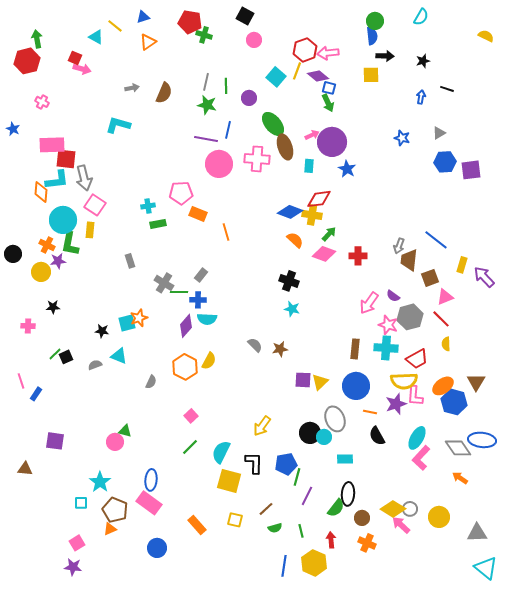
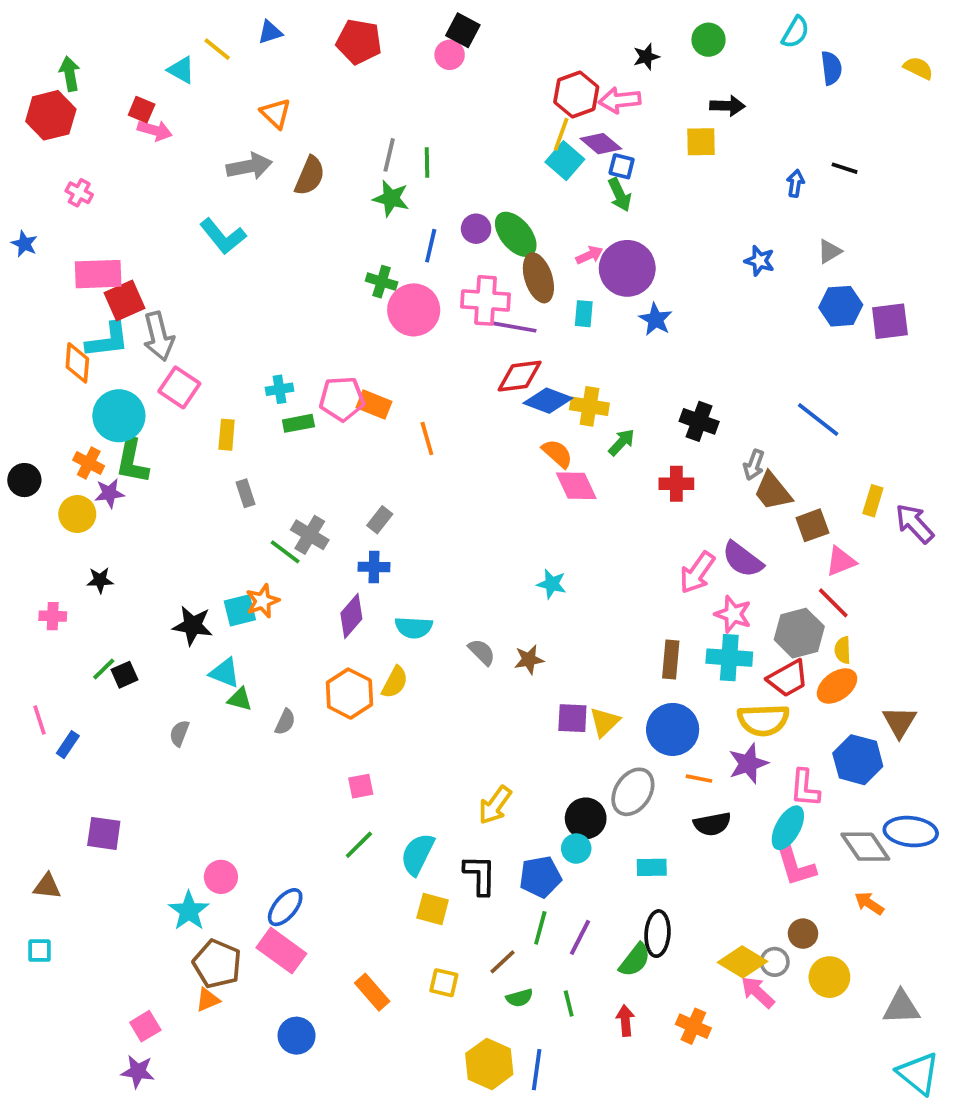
green cross: (204, 35) -> (382, 282), moved
blue semicircle: (372, 36) -> (831, 68), moved
pink circle: (254, 40) -> (450, 55), moved
orange triangle: (148, 42) -> (276, 113), moved, turned -42
black star: (423, 61) -> (646, 57), moved
cyan square: (276, 77) -> (565, 161), moved
gray arrow: (132, 88) -> (249, 166), size x1.6
purple circle: (249, 98) -> (476, 229), moved
cyan L-shape: (118, 125) -> (223, 236), turned -145
purple line: (206, 139) -> (514, 327), moved
red square: (66, 159) -> (125, 300), turned -30
pink pentagon: (181, 193) -> (342, 399), moved
red diamond: (319, 199) -> (520, 376), moved
yellow rectangle: (90, 230) -> (227, 435), moved
blue line: (436, 240) -> (818, 420), moved
pink diamond: (324, 254) -> (576, 486), moved, turned 45
brown trapezoid: (409, 260) -> (773, 491), turned -45
black cross: (289, 281) -> (699, 421), moved
green line: (179, 292) -> (285, 552), moved, turned 36
purple semicircle: (393, 296) -> (743, 559), size x1.6
gray hexagon: (410, 317) -> (799, 633), moved
cyan semicircle: (207, 319) -> (414, 627), moved
black star: (102, 331) -> (193, 626), size x1.5
gray semicircle: (95, 365) -> (179, 733), moved, turned -48
orange ellipse: (443, 386) -> (837, 686), moved
pink L-shape: (415, 396) -> (805, 788), moved
pink square: (191, 416) -> (361, 786), turned 32
gray ellipse: (335, 419) -> (633, 792), turned 55
green triangle: (125, 431) -> (240, 699), moved
black semicircle: (377, 436) -> (712, 824), turned -72
cyan circle: (324, 437) -> (576, 849), moved
pink circle: (115, 442) -> (221, 877), moved
pink L-shape: (421, 458) -> (795, 866), turned -60
green line: (297, 477) -> (540, 928), moved
blue ellipse: (151, 480) -> (285, 907), turned 35
yellow square: (229, 481) -> (433, 909), size x0.7
cyan square: (81, 503) -> (40, 951), moved
brown circle: (362, 518) -> (803, 934), moved
yellow hexagon: (314, 563) -> (489, 1064), moved

